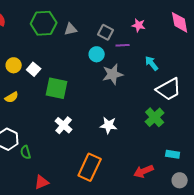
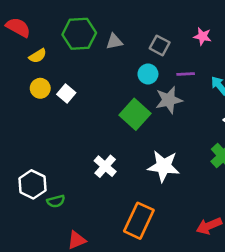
purple line: (123, 45) -> (186, 74), moved
green square: (57, 88) -> (135, 114), moved, turned 30
yellow semicircle: (12, 97) -> (38, 56), moved
white star: (109, 125) -> (164, 166), size x1.4
green semicircle: (26, 152) -> (56, 201), turned -88

